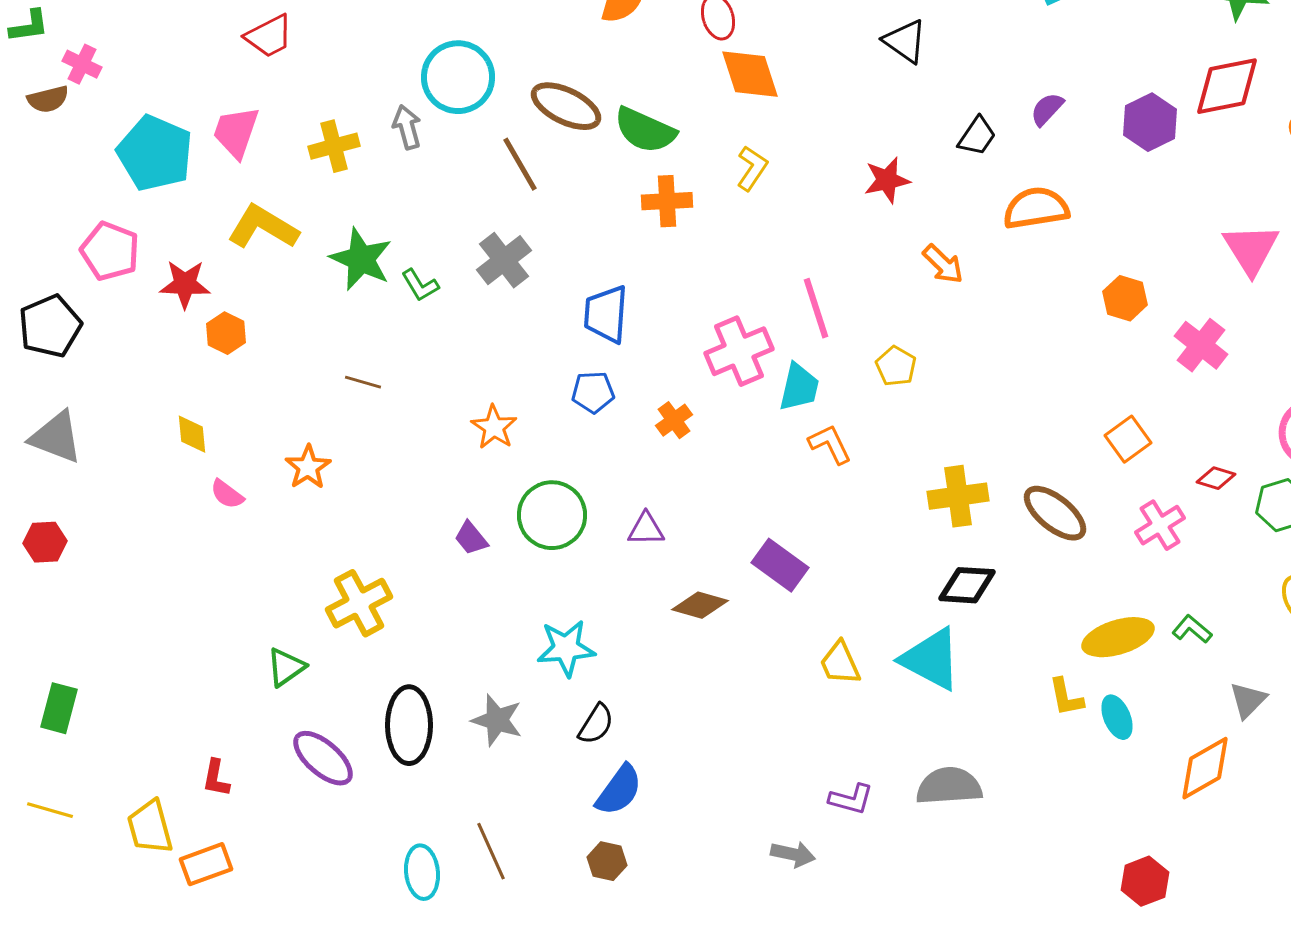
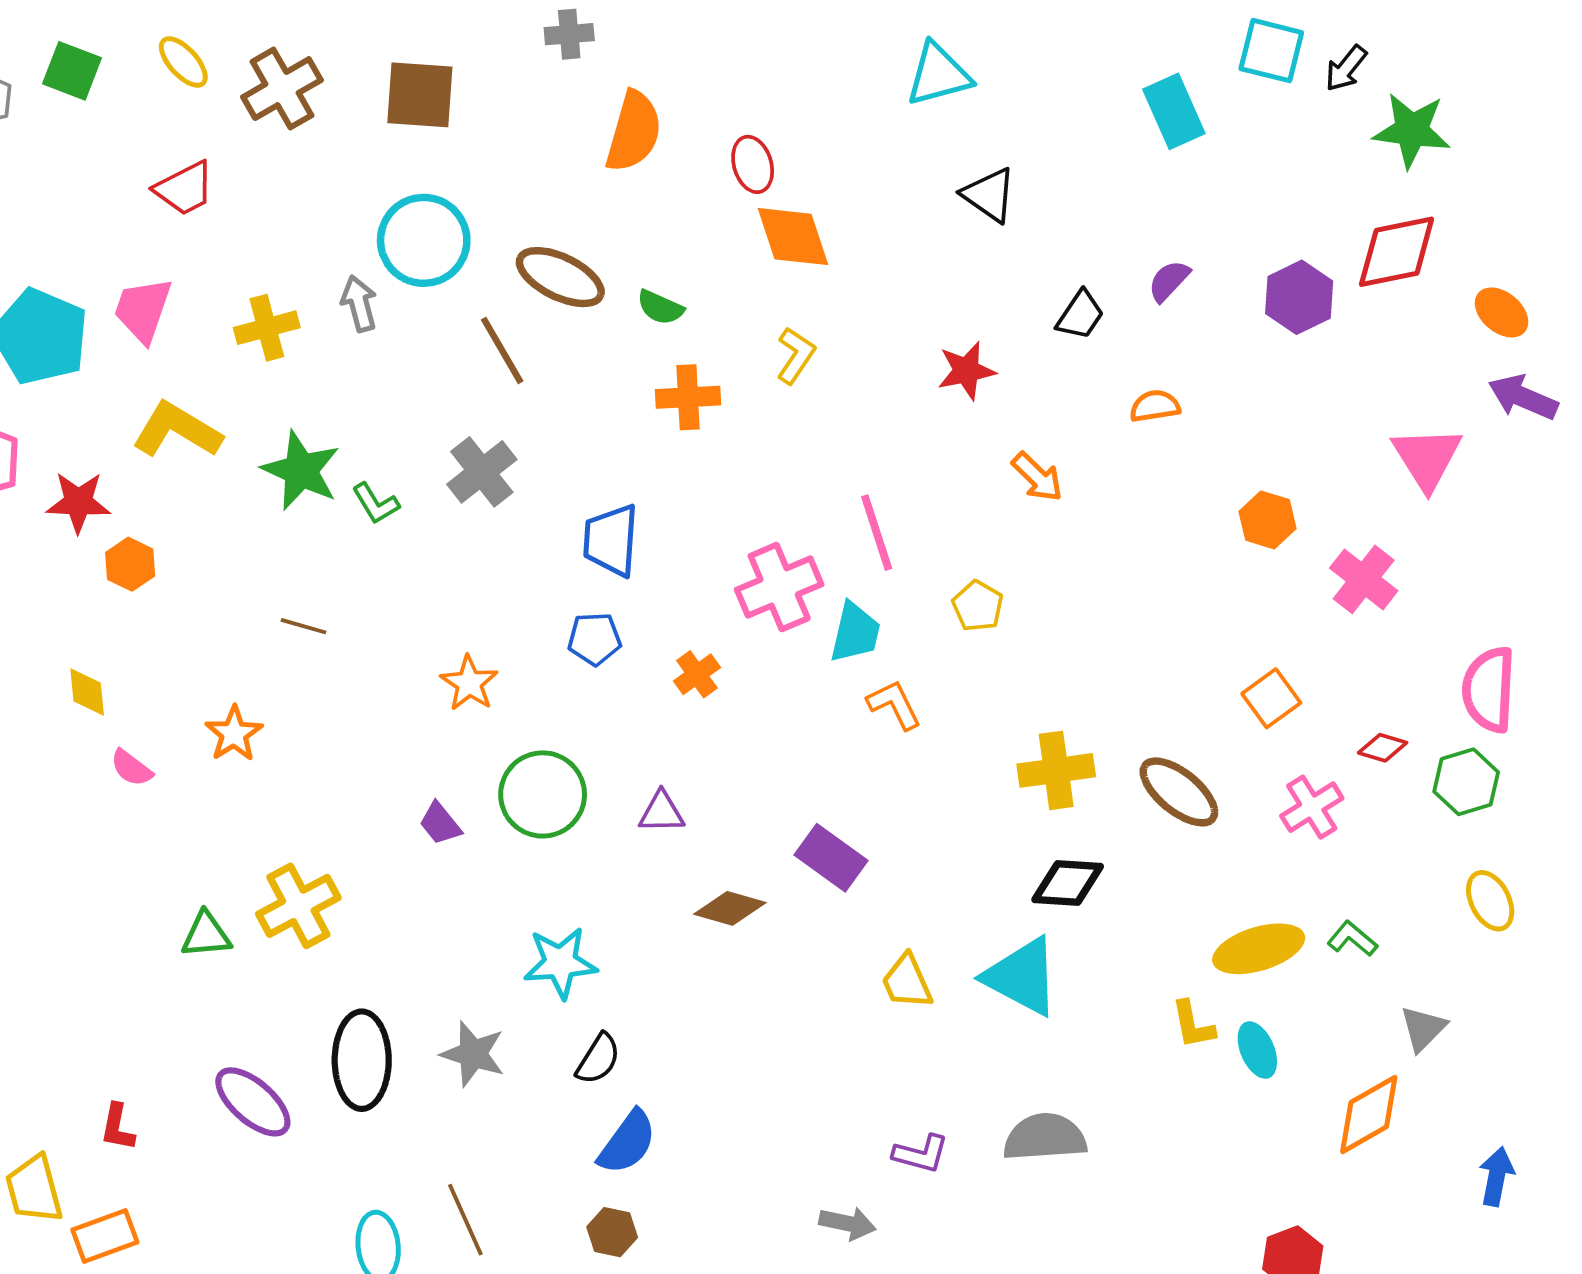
green semicircle: (645, 130) -> (660, 307), size x0.6
orange semicircle: (1036, 208) -> (1155, 406), size x0.6
green triangle: (286, 667) -> (206, 935), moved, turned 30

